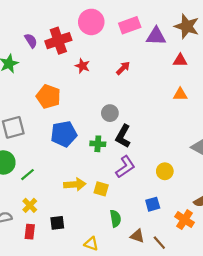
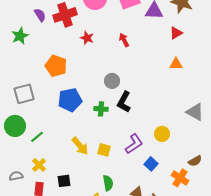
red triangle: (180, 60) -> (176, 33), turned -32
red arrow: (123, 68) -> (124, 40), turned -72
purple L-shape: (125, 167) -> (134, 144), moved
yellow arrow: (75, 184) -> (80, 146), turned 54
blue square: (153, 204) -> (151, 164), turned -32
green semicircle: (115, 218) -> (108, 183), moved

